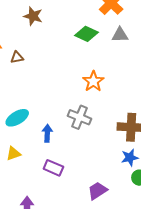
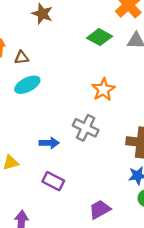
cyan ellipse: (17, 118) -> (27, 85), moved
blue arrow: (47, 133) -> (49, 143), turned 84

